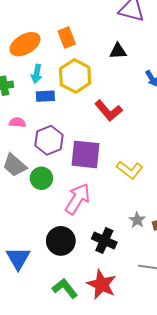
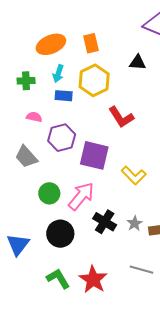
green circle: (41, 178) -> (49, 193), moved
black cross: (104, 241) -> (105, 222), moved

